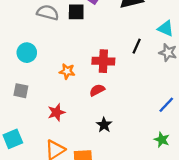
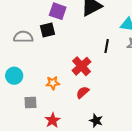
red cross: (103, 61) -> (81, 66), turned -30
gray square: (21, 91) -> (30, 103), moved

